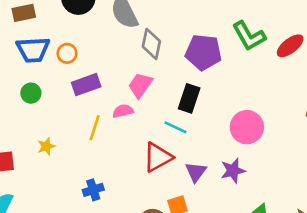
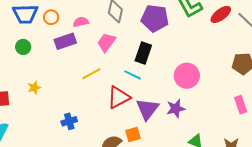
pink semicircle: (123, 111) -> (81, 22), moved
yellow line: (95, 128) -> (91, 74), moved, turned 42
purple triangle: (196, 172) -> (147, 109), size x1.4

